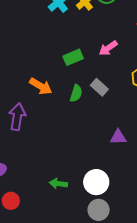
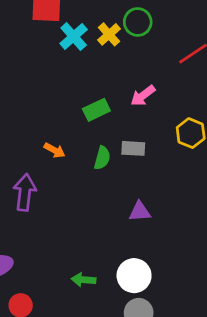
orange arrow: (41, 86) -> (55, 150), size x0.7
gray rectangle: (99, 87) -> (133, 148), turned -36
purple triangle: (118, 137) -> (140, 211), moved

